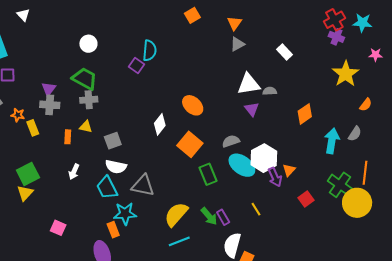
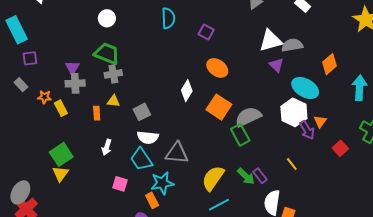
purple square: (137, 66) -> (206, 32), moved
gray semicircle: (270, 91) -> (292, 45), size x1.5
gray semicircle: (231, 141) -> (248, 117), moved, size x1.5
cyan ellipse: (242, 165) -> (305, 88), moved
pink square: (58, 228) -> (120, 184), moved

